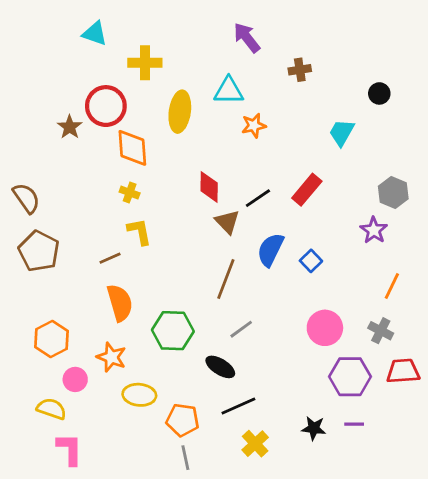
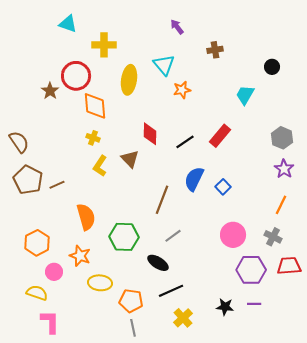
purple arrow: (247, 38) -> (177, 27), size x0.7
cyan triangle: (229, 91) -> (164, 65), turned 50
brown triangle: (227, 222) -> (130, 159), moved
purple star: (374, 230) -> (284, 169), moved
yellow L-shape: (139, 232) -> (100, 166), turned -135
brown line: (110, 258) -> (57, 185), moved

